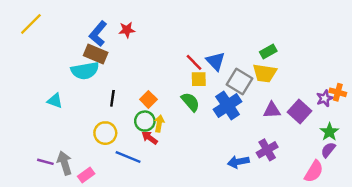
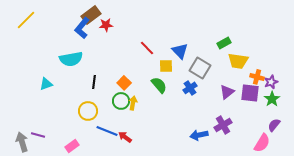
brown rectangle: (96, 54) -> (91, 15), moved, turned -60
red line: (194, 62) -> (147, 48), moved
yellow trapezoid: (265, 73) -> (238, 61), moved
orange cross: (338, 92) -> (257, 77), moved
cyan triangle: (55, 101) -> (46, 84), turned -40
blue cross: (228, 105) -> (190, 88), size x0.6
purple triangle: (272, 110) -> (227, 92), turned -35
purple square: (299, 111) -> (250, 93), turned -36
green star: (329, 132) -> (272, 99), moved
red arrow: (150, 138) -> (125, 137), moved
gray arrow: (65, 163) -> (22, 142), moved

